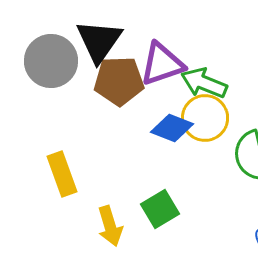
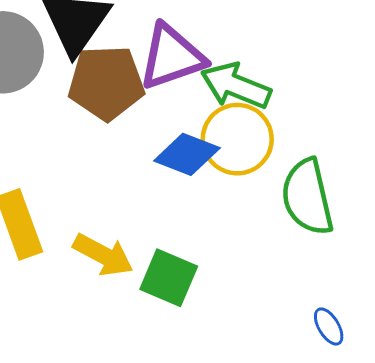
green square: (160, 209) -> (169, 278), turned -36
yellow arrow: (110, 226) -> (103, 255), moved, turned -45

